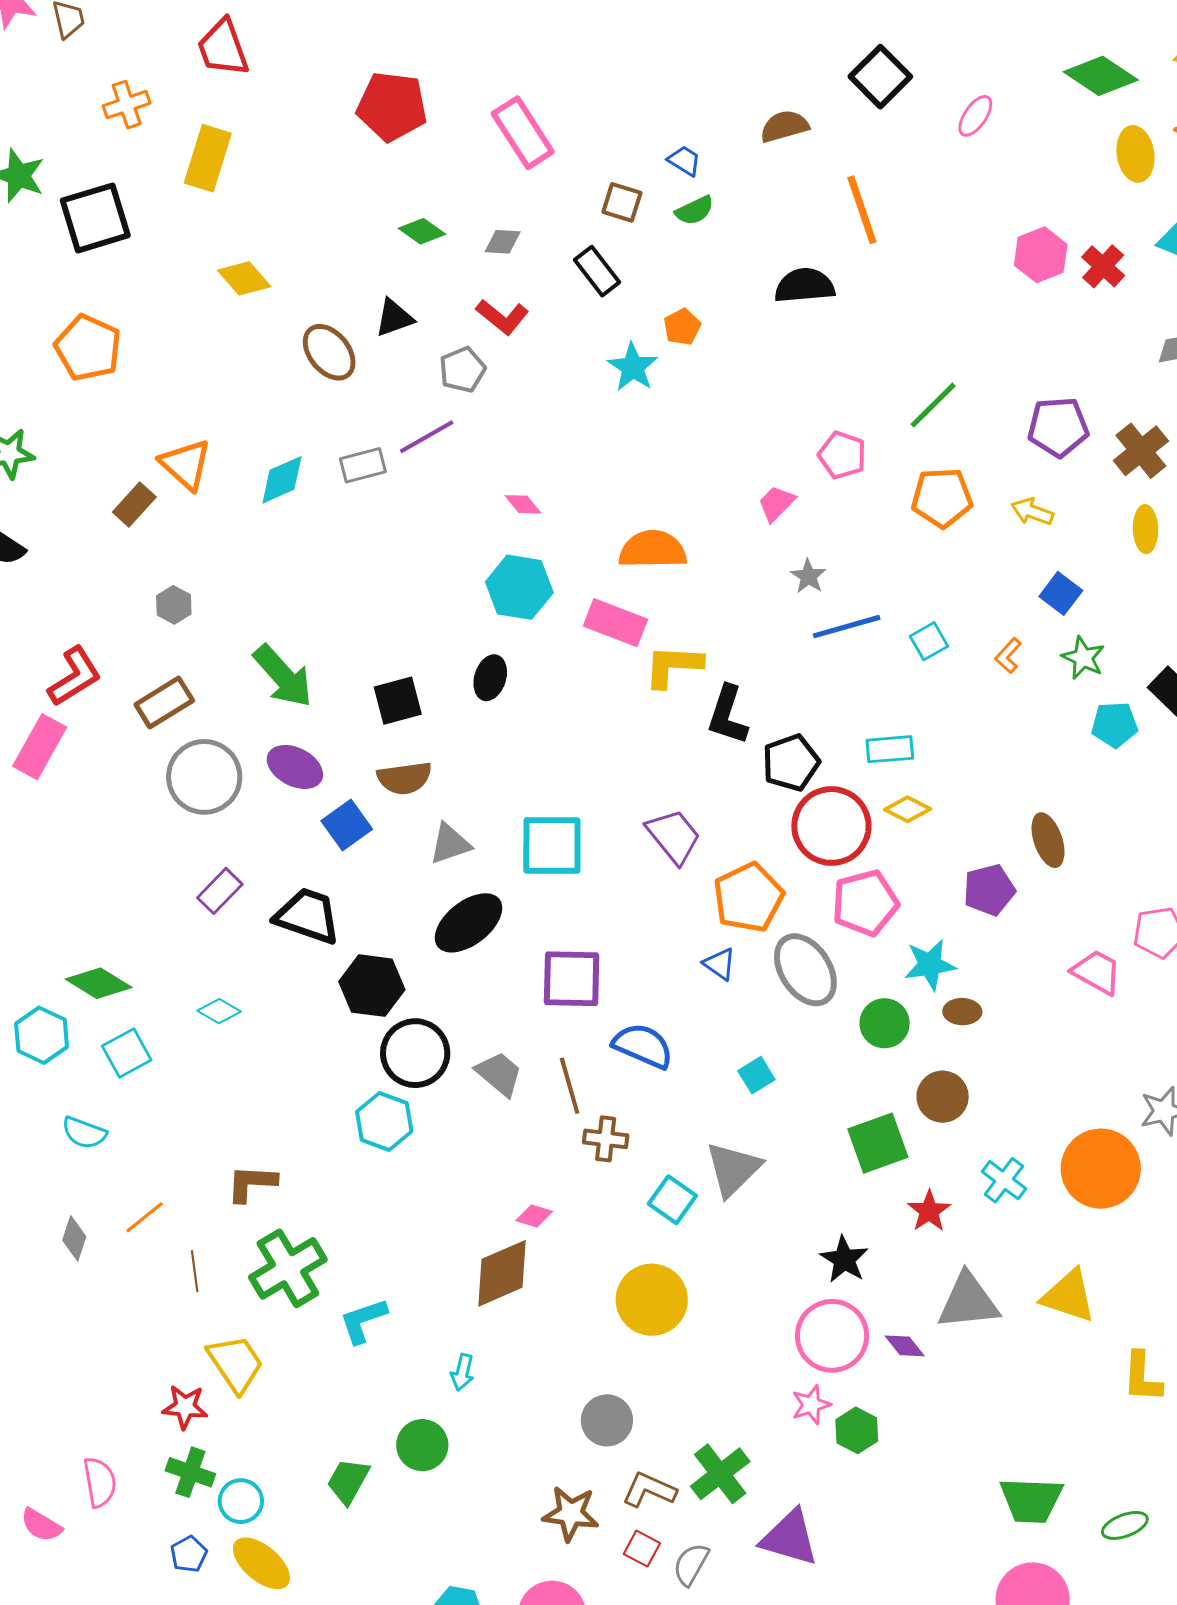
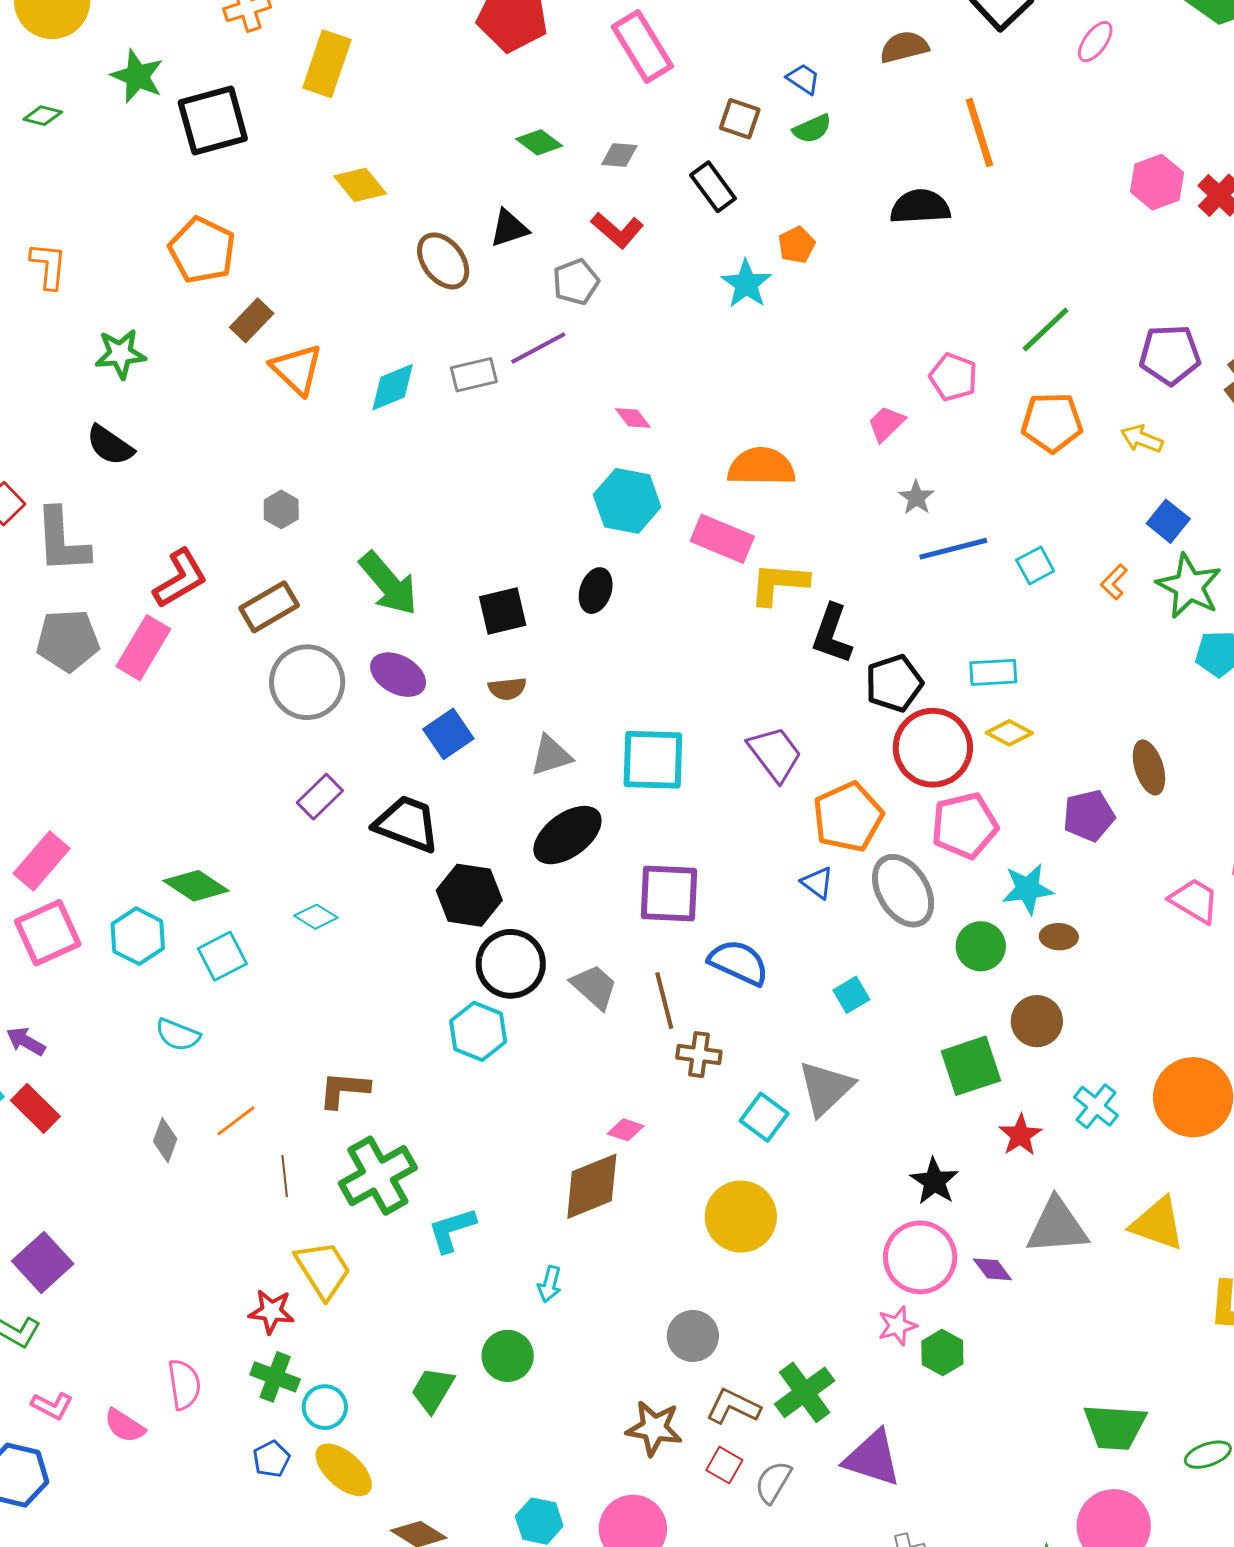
brown rectangle: (134, 505) -> (252, 320), moved
green star: (1083, 658) -> (1189, 586), size x1.5
brown semicircle: (404, 778) -> (507, 689), size x0.7

